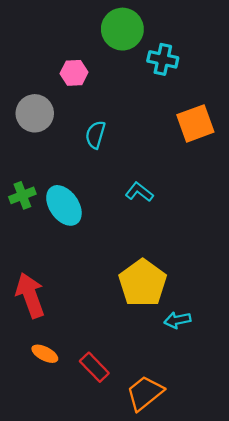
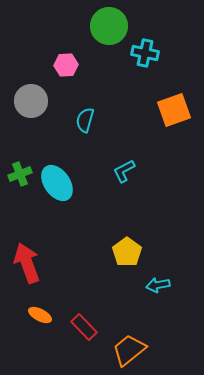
cyan L-shape: (139, 192) -> (124, 171), turned -65
yellow pentagon: (143, 283) -> (127, 252), size x0.7

